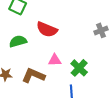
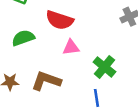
pink triangle: (55, 60) -> (71, 47), moved

